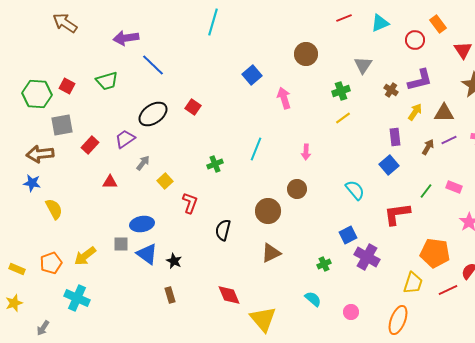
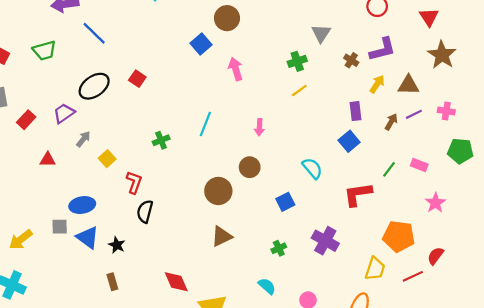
brown circle: (306, 54) -> (227, 18), moved
black semicircle: (223, 230) -> (145, 212), moved
blue square: (348, 235) -> (285, 202), moved

